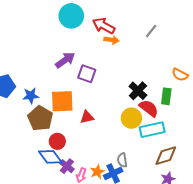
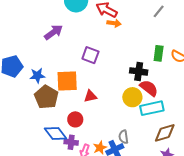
gray line: (151, 31) -> (159, 11), moved
purple arrow: (65, 60) -> (53, 32), moved
black cross: (138, 91) -> (139, 71), turned -36
green rectangle: (166, 96) -> (159, 53), moved
red circle: (57, 141) -> (75, 119), moved
purple cross: (67, 166) -> (71, 142), turned -32

